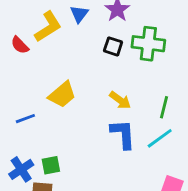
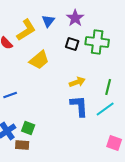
yellow trapezoid: (62, 95) -> (39, 60), moved
yellow arrow: (120, 100) -> (77, 82), turned -56
green square: (51, 165) -> (28, 128), turned 32

